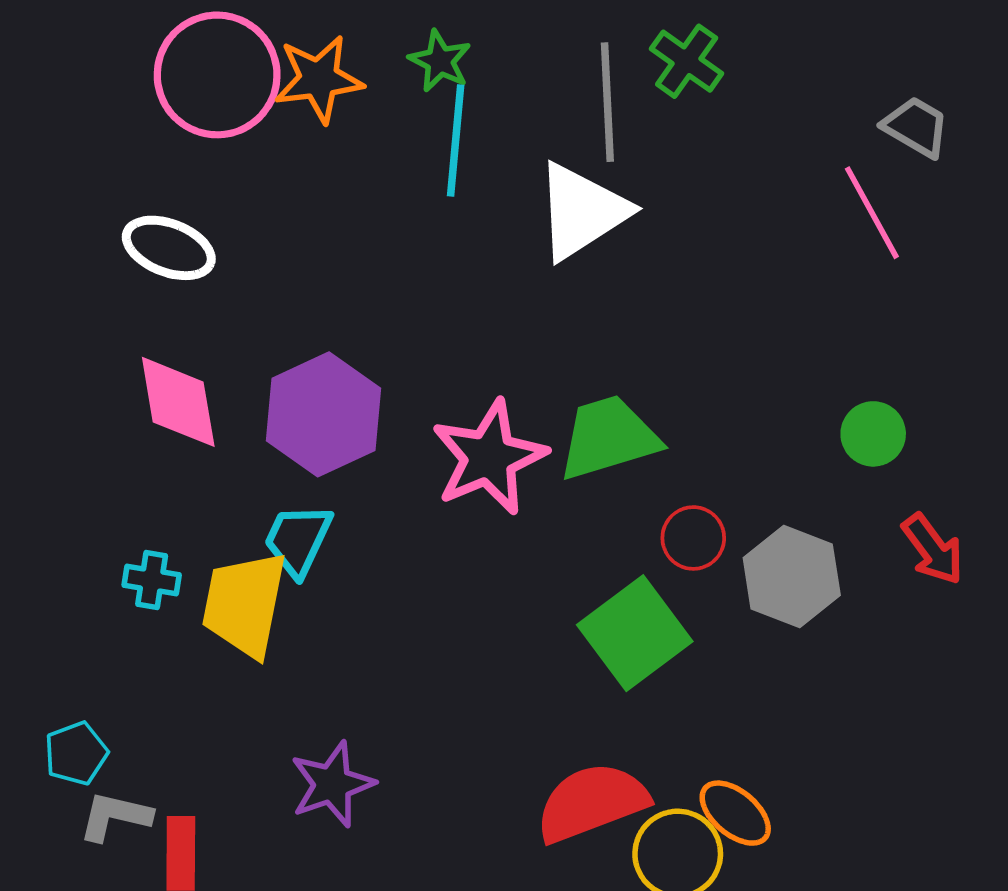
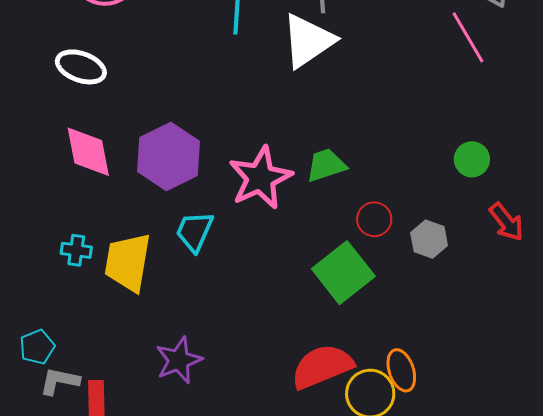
green trapezoid: (608, 438) -> (326, 165), size x0.7
cyan trapezoid: (298, 540) -> (195, 232), moved
gray hexagon: (792, 577) -> (429, 239), size x0.7
orange ellipse: (735, 813) -> (401, 370), turned 33

